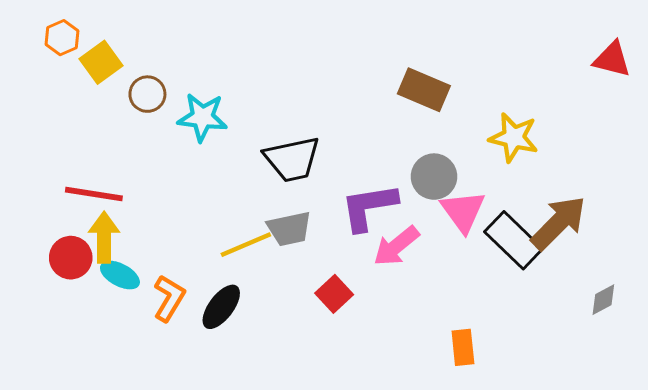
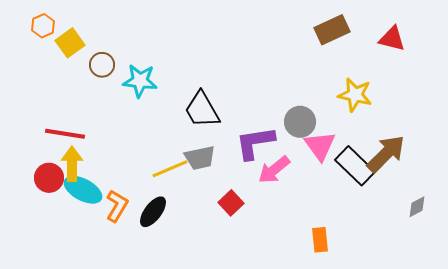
red triangle: (612, 59) -> (392, 39), moved
brown rectangle: (424, 90) -> (332, 30), moved, turned -48
black trapezoid: (292, 159) -> (202, 110), turned 72
cyan ellipse: (120, 275) -> (83, 190), size x1.4

